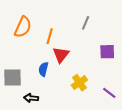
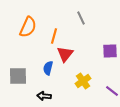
gray line: (86, 23) -> (81, 18), moved, turned -48
black arrow: (31, 98) -> (44, 96), moved

